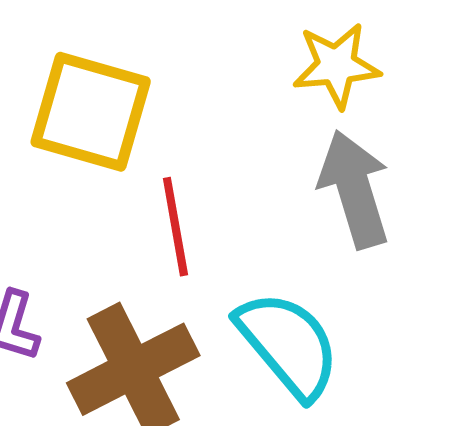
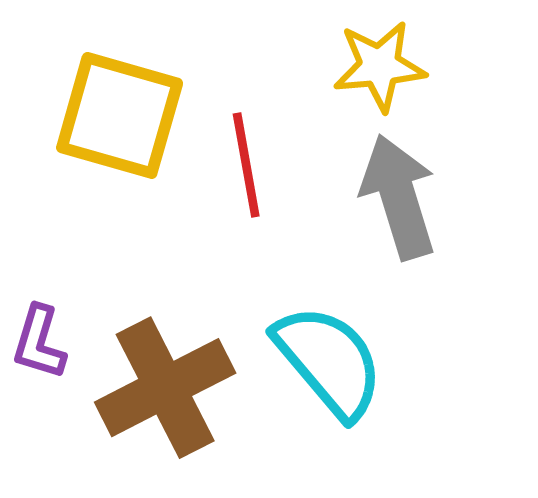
red line: (175, 227) -> (246, 165), moved

